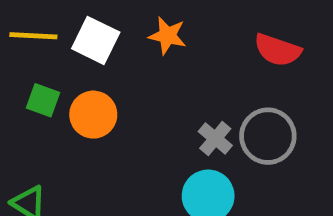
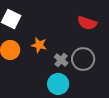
orange star: (167, 36) -> (39, 45), moved

